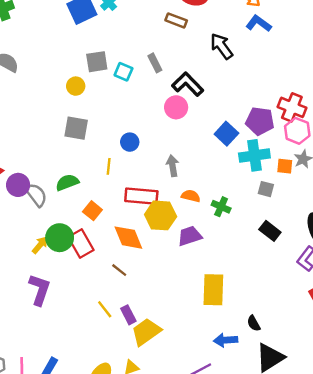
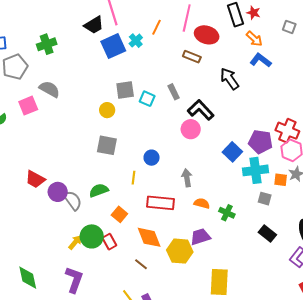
yellow hexagon: (161, 215) -> (180, 251), moved
red rectangle: (81, 243) -> (109, 242), size x0.7

